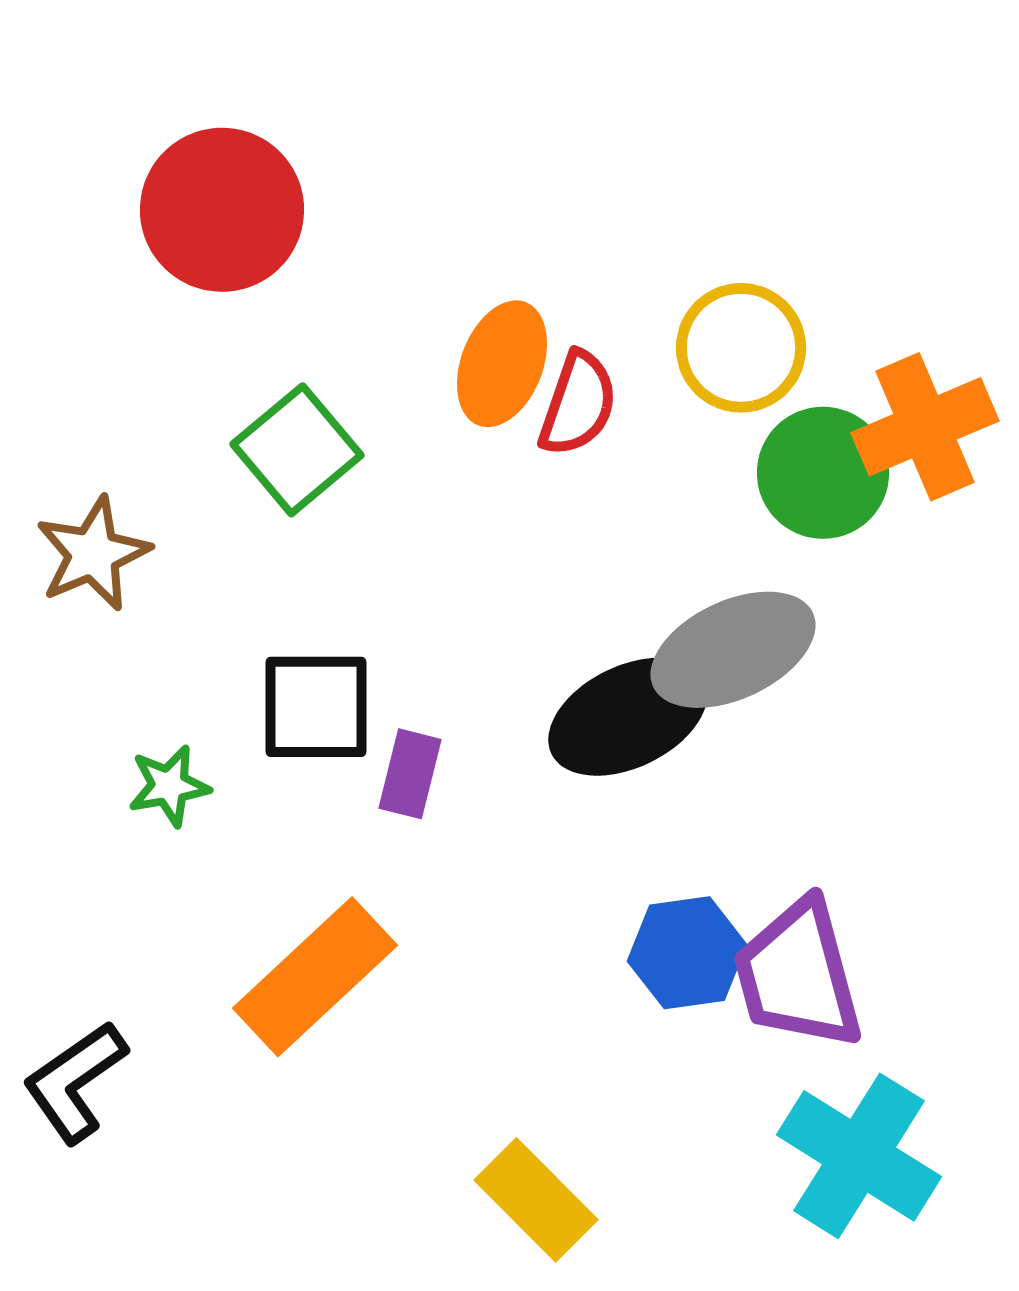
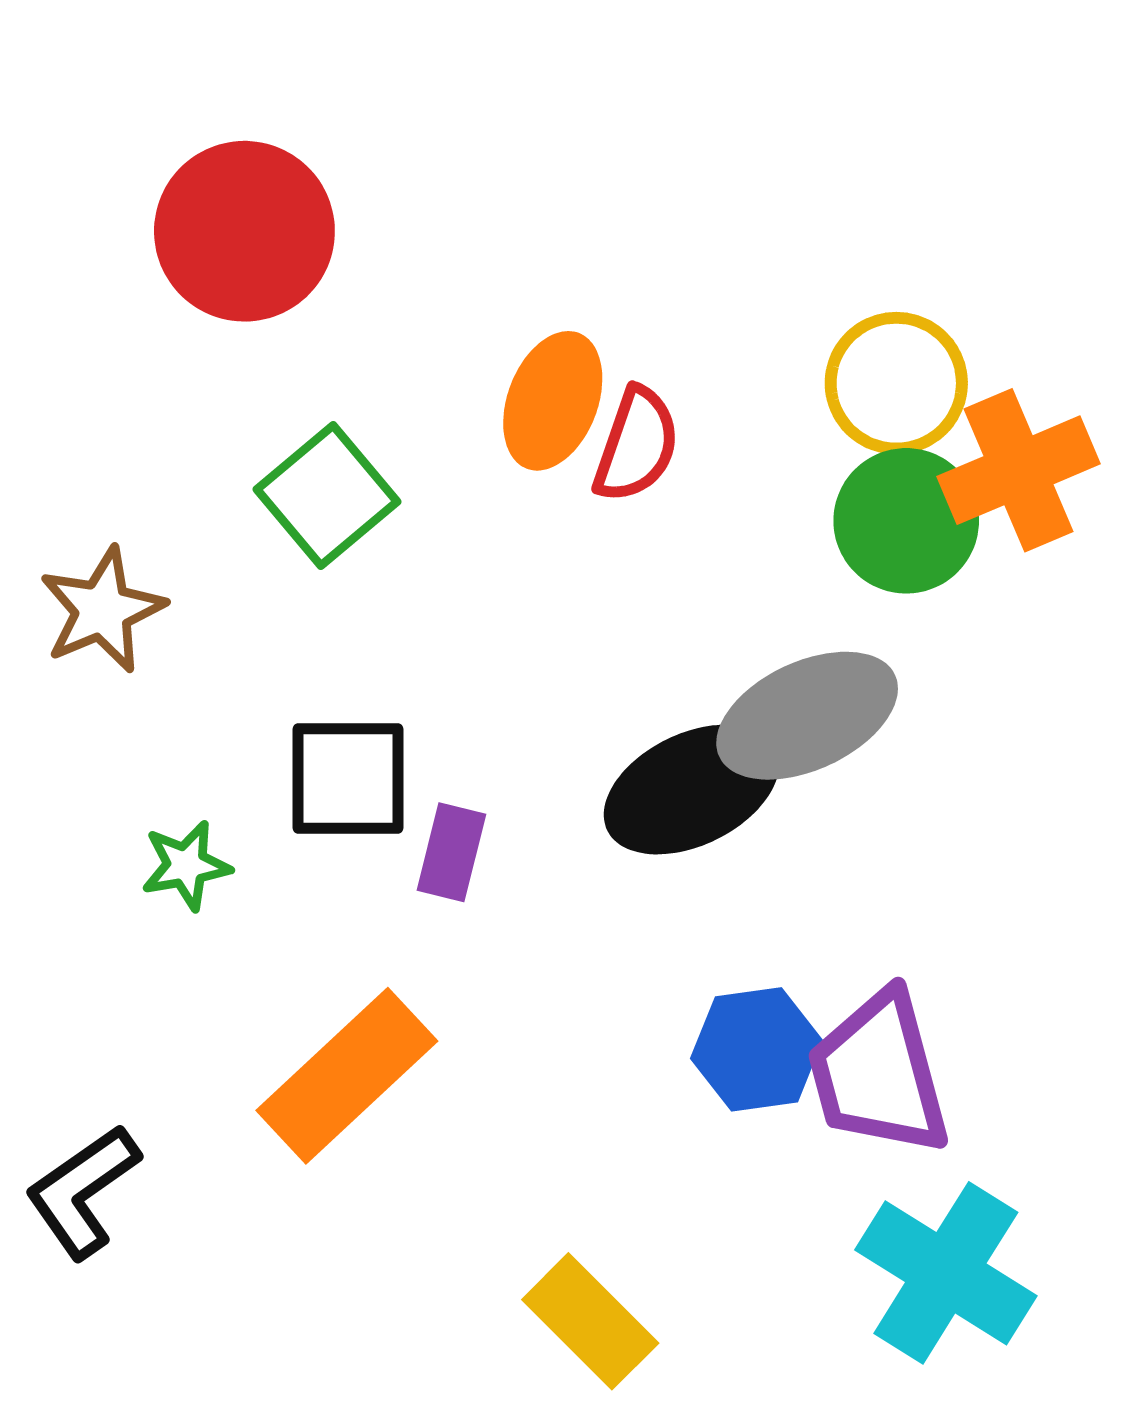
yellow circle: (741, 348) -> (896, 383), moved

